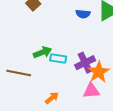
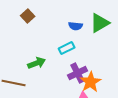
cyan rectangle: (58, 58) -> (67, 48), moved, turned -35

